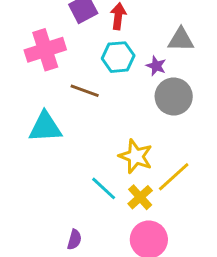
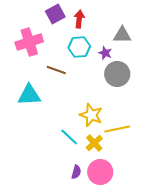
yellow line: (174, 177) -> (117, 129), turned 30
purple semicircle: (74, 240) -> (76, 172), moved

